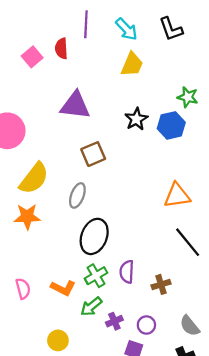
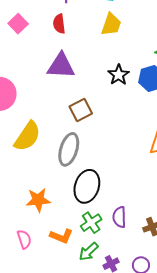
red semicircle: (61, 48) -> (59, 24), moved
gray ellipse: (77, 195) -> (69, 149), size x1.4
orange star: (27, 217) -> (38, 200), moved

